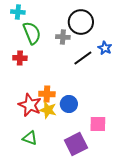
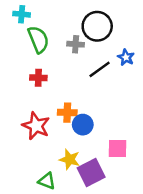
red cross: (20, 58) -> (38, 78), moved
orange cross: (47, 94) -> (67, 113), moved
yellow star: (48, 110) -> (70, 159), moved
green triangle: (30, 138) -> (47, 181), moved

